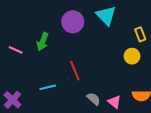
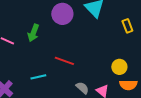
yellow circle: (132, 56) -> (119, 67), moved
red line: (75, 71) -> (64, 61), turned -48

